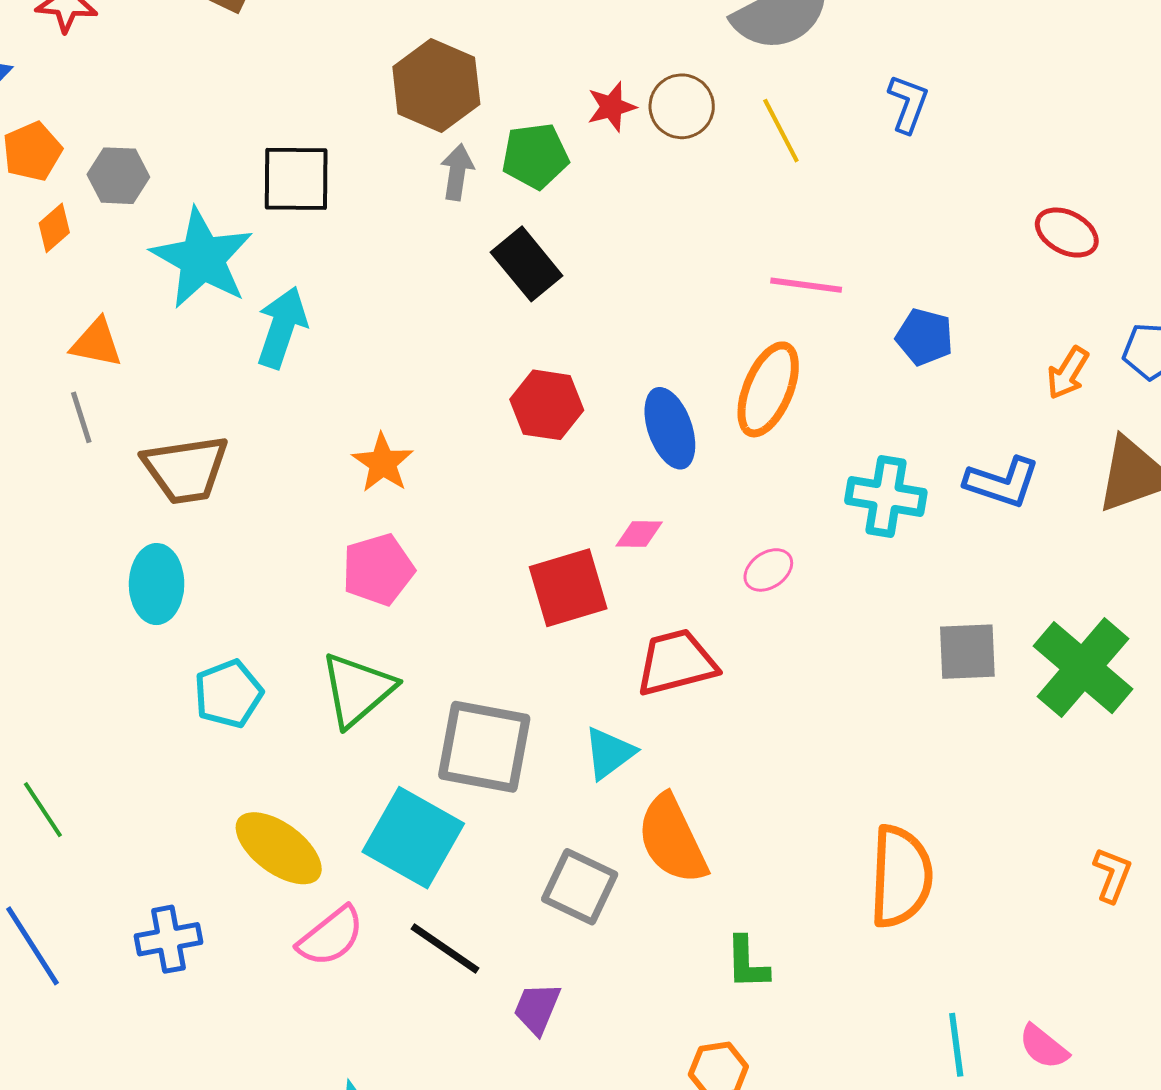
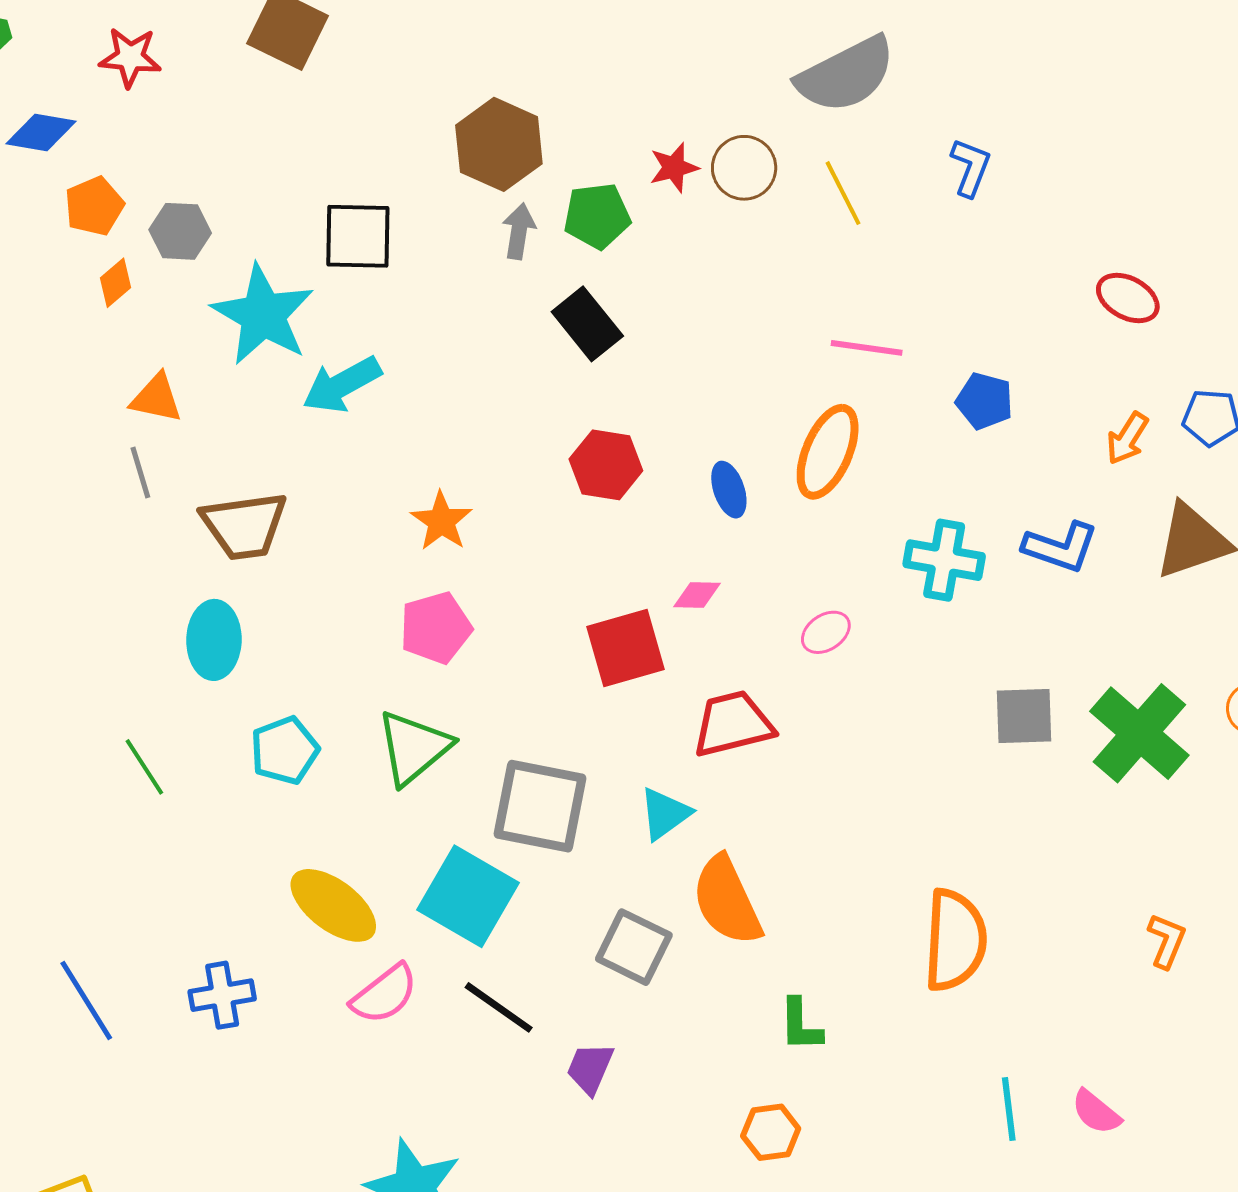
cyan arrow: (282, 327) -> (342, 385), turned -138
blue ellipse: (670, 428) -> (729, 490), size x0.7
green line: (43, 810) -> (144, 767), moved

